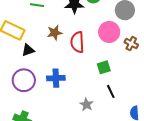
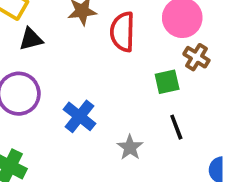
brown cross: (131, 44) -> (196, 57), moved
blue cross: (56, 78) -> (80, 116), moved, turned 36

